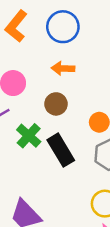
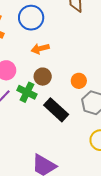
green cross: (29, 136) -> (27, 92), moved

